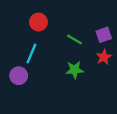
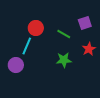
red circle: (38, 22) -> (36, 28), moved
purple square: (104, 35) -> (85, 23), moved

